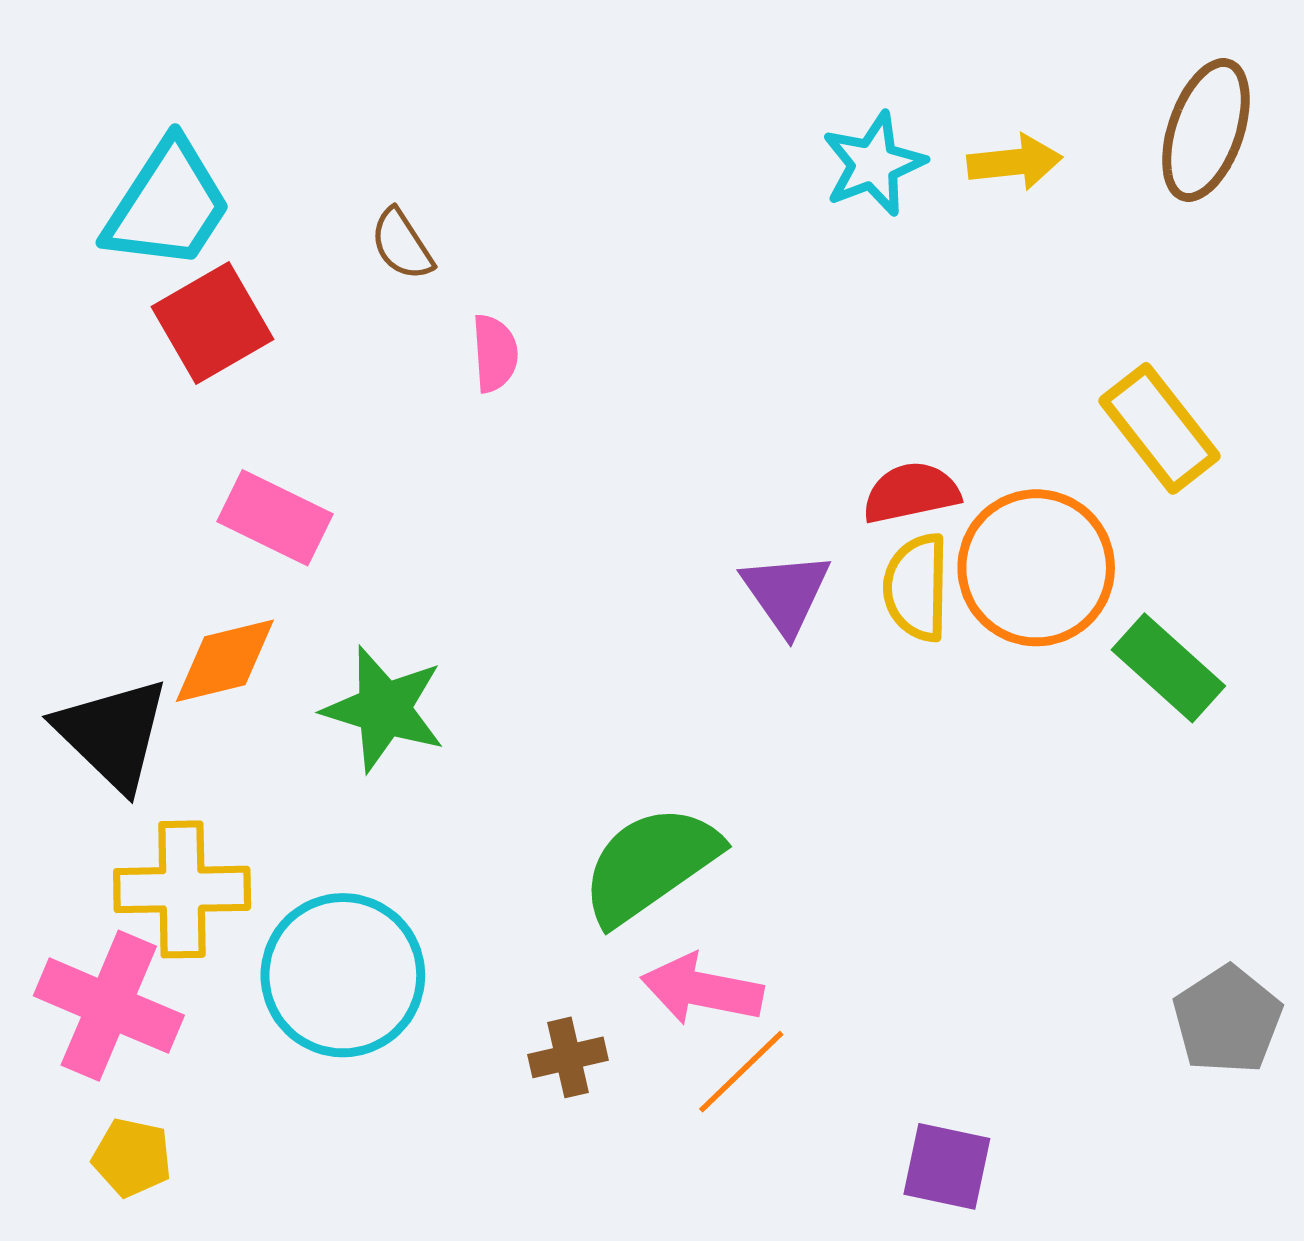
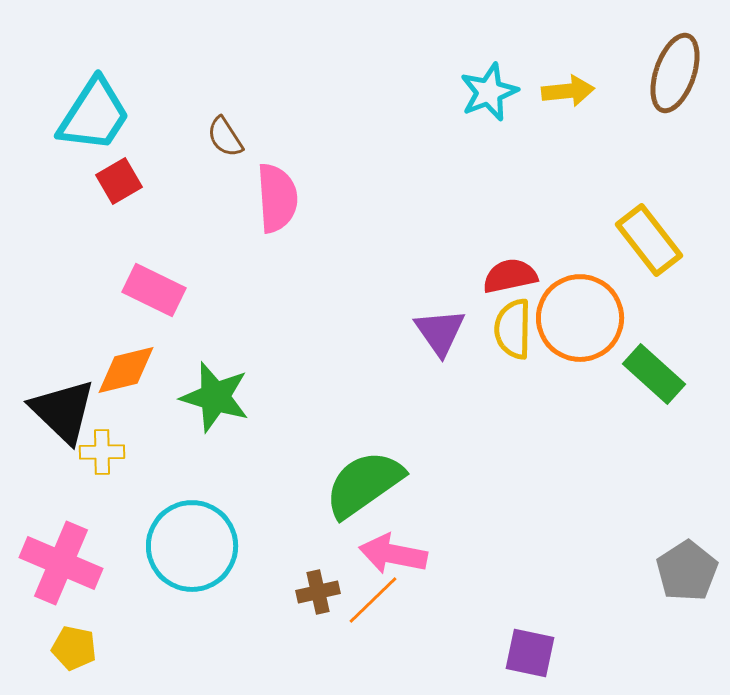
red square: (212, 323) -> (119, 181), size x0.7
pink semicircle: (495, 353) -> (277, 198), size x1.6
yellow cross: (182, 889) -> (102, 452), moved, size x0.6
orange line: (741, 1072) -> (373, 600), moved

